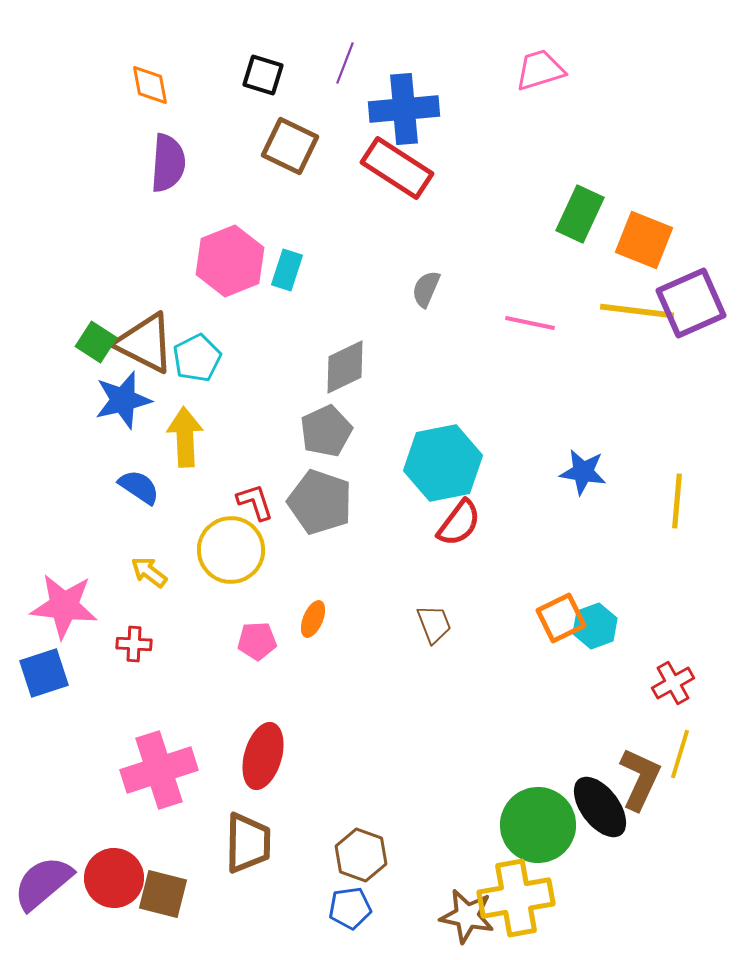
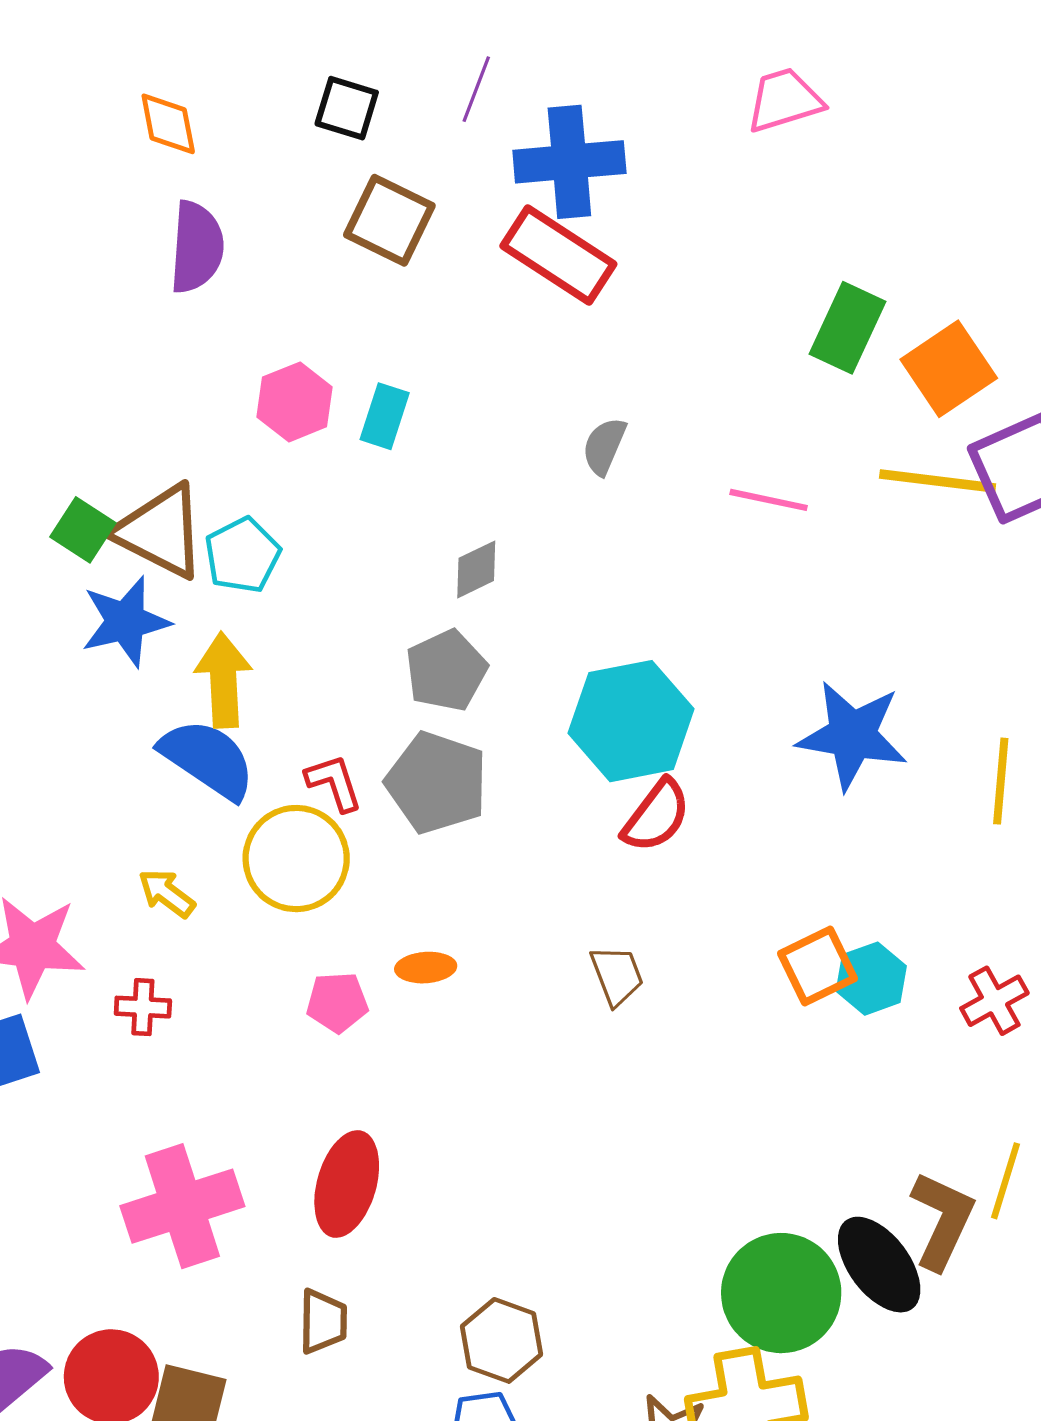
orange square: (644, 240) -> (949, 369), turned 34
pink hexagon: (230, 261) -> (295, 402), size x0.7
gray diamond: (345, 367) -> (476, 569), size x0.7
blue star: (583, 472) -> (852, 735), size x1.5
blue semicircle: (139, 487) -> (208, 759), moved, size x1.5
orange ellipse: (313, 619) -> (426, 968), turned 63
red cross: (673, 683) -> (994, 1001), moved
brown trapezoid: (248, 843) -> (323, 1321), size x0.7

